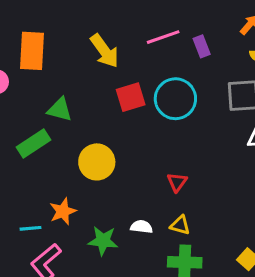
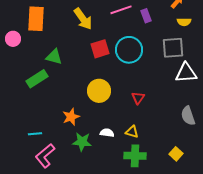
yellow circle: (97, 162) -> (99, 91), moved
red triangle: (177, 182) -> (138, 98), moved
orange star: (63, 211) -> (71, 117), moved

